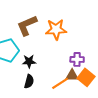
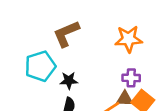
orange star: (56, 29) -> (129, 39), moved

